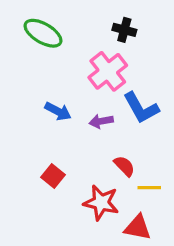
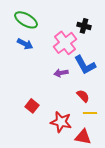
black cross: (124, 30) -> (84, 26), moved
blue arrow: (58, 111) -> (25, 44), moved
red semicircle: (124, 166) -> (83, 96), moved

